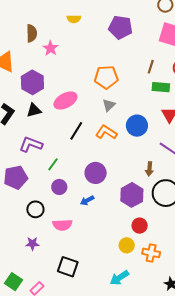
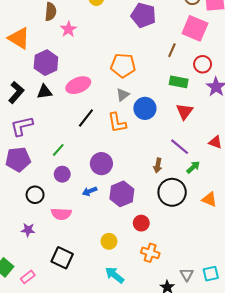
brown line: (151, 67) -> (172, 50), moved
blue circle: (137, 126) -> (145, 108), moved
orange L-shape: (106, 132) -> (117, 123), turned -140
purple L-shape: (31, 145) -> (22, 126), moved, turned -40
purple hexagon: (132, 195) -> (122, 194), moved
yellow circle: (127, 245) -> (109, 241), moved
cyan arrow: (119, 278) -> (115, 275), turned 66

